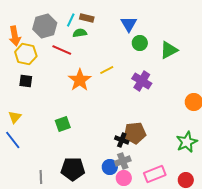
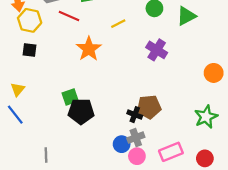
yellow line: (107, 70) -> (118, 24), moved
black pentagon: (73, 169) -> (81, 111), moved

